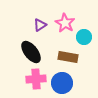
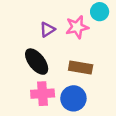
pink star: (65, 23) -> (77, 27), turned 30
cyan circle: (84, 37) -> (100, 12), moved

